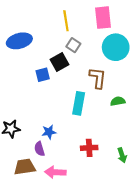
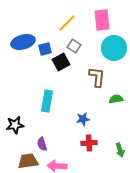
yellow line: (66, 21) -> (67, 23), turned 54
blue square: (43, 75) -> (45, 49), moved
cyan rectangle: (79, 103) -> (47, 101), moved
blue star: (49, 132) -> (83, 119), moved

